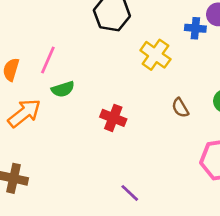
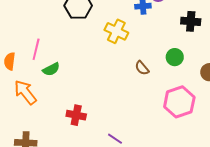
orange arrow: (24, 113) -> (25, 92), turned -80
red cross: (113, 118) -> (76, 115), moved

